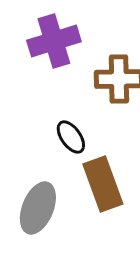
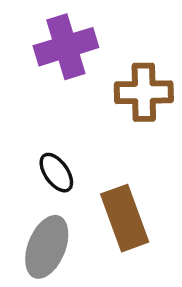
black ellipse: (71, 137) -> (56, 173), moved

